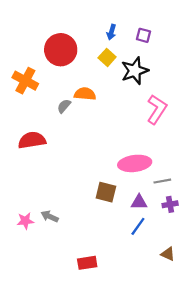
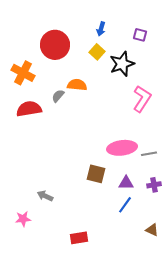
purple square: (144, 35) -> (140, 35), moved
red semicircle: (32, 140) -> (29, 109), moved
gray line: (162, 181) -> (149, 154), moved
pink star: (25, 221) -> (23, 219), moved

